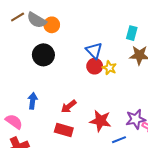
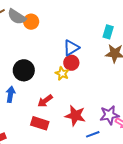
blue triangle: (94, 51) -> (71, 48), turned 42
black circle: (43, 55) -> (24, 70), moved
yellow star: (109, 68) -> (62, 73), moved

